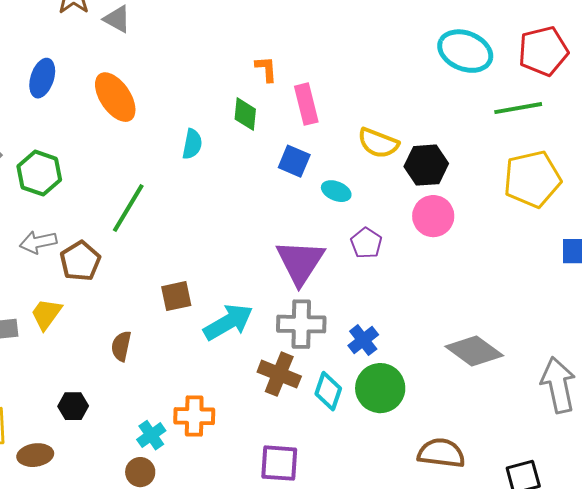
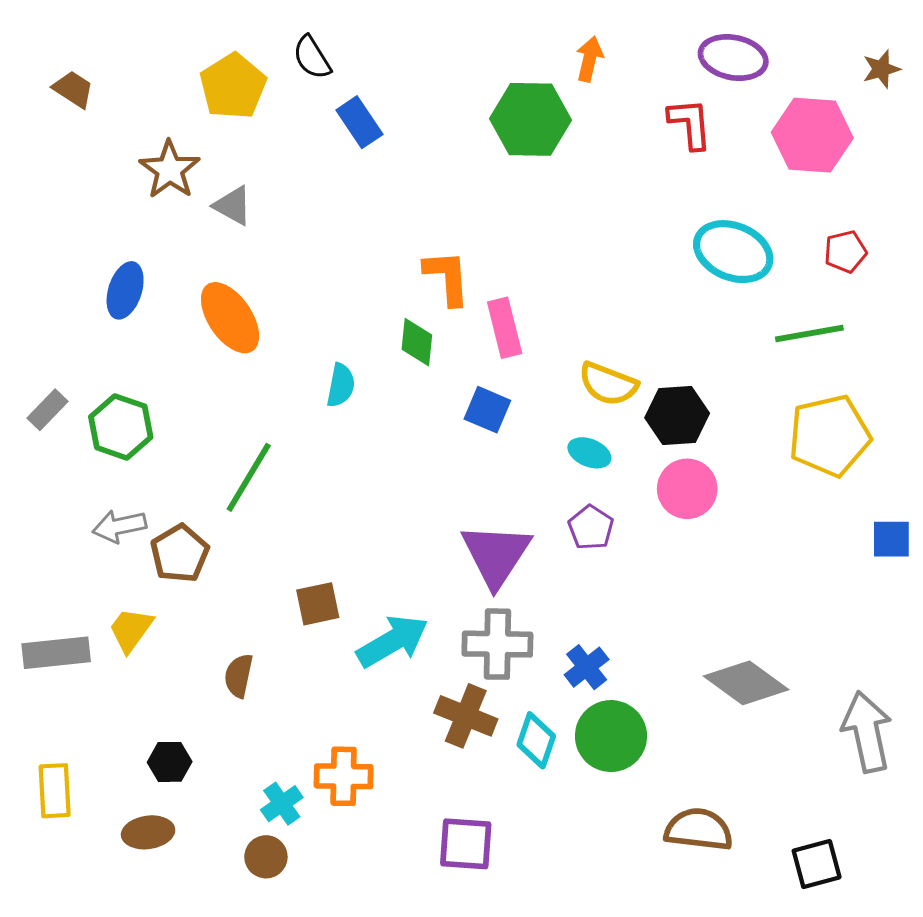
red pentagon: (543, 51) -> (845, 252), size x0.6
orange L-shape: (266, 69) -> (447, 277), size x1.5
cyan ellipse: (336, 191) -> (589, 453), moved
brown ellipse: (35, 455) -> (148, 832), moved

